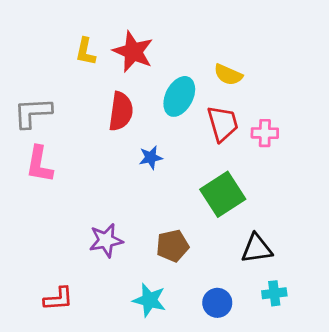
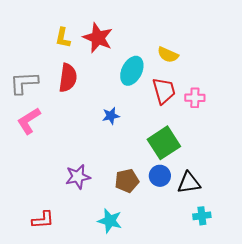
red semicircle: (121, 111) -> (68, 78), moved
pink L-shape: (39, 164) -> (29, 121), turned 48
blue circle: (217, 303) -> (160, 176), moved

